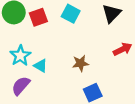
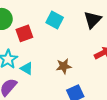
red square: (38, 17) -> (24, 33), moved

